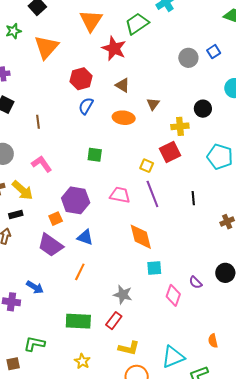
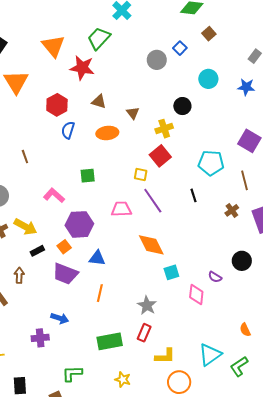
cyan pentagon: (220, 157) -> (211, 163), moved
pink L-shape: (42, 164) -> (54, 195), moved
black rectangle: (16, 214) -> (37, 251), moved
gray star: (123, 295) -> (147, 305), turned 30

